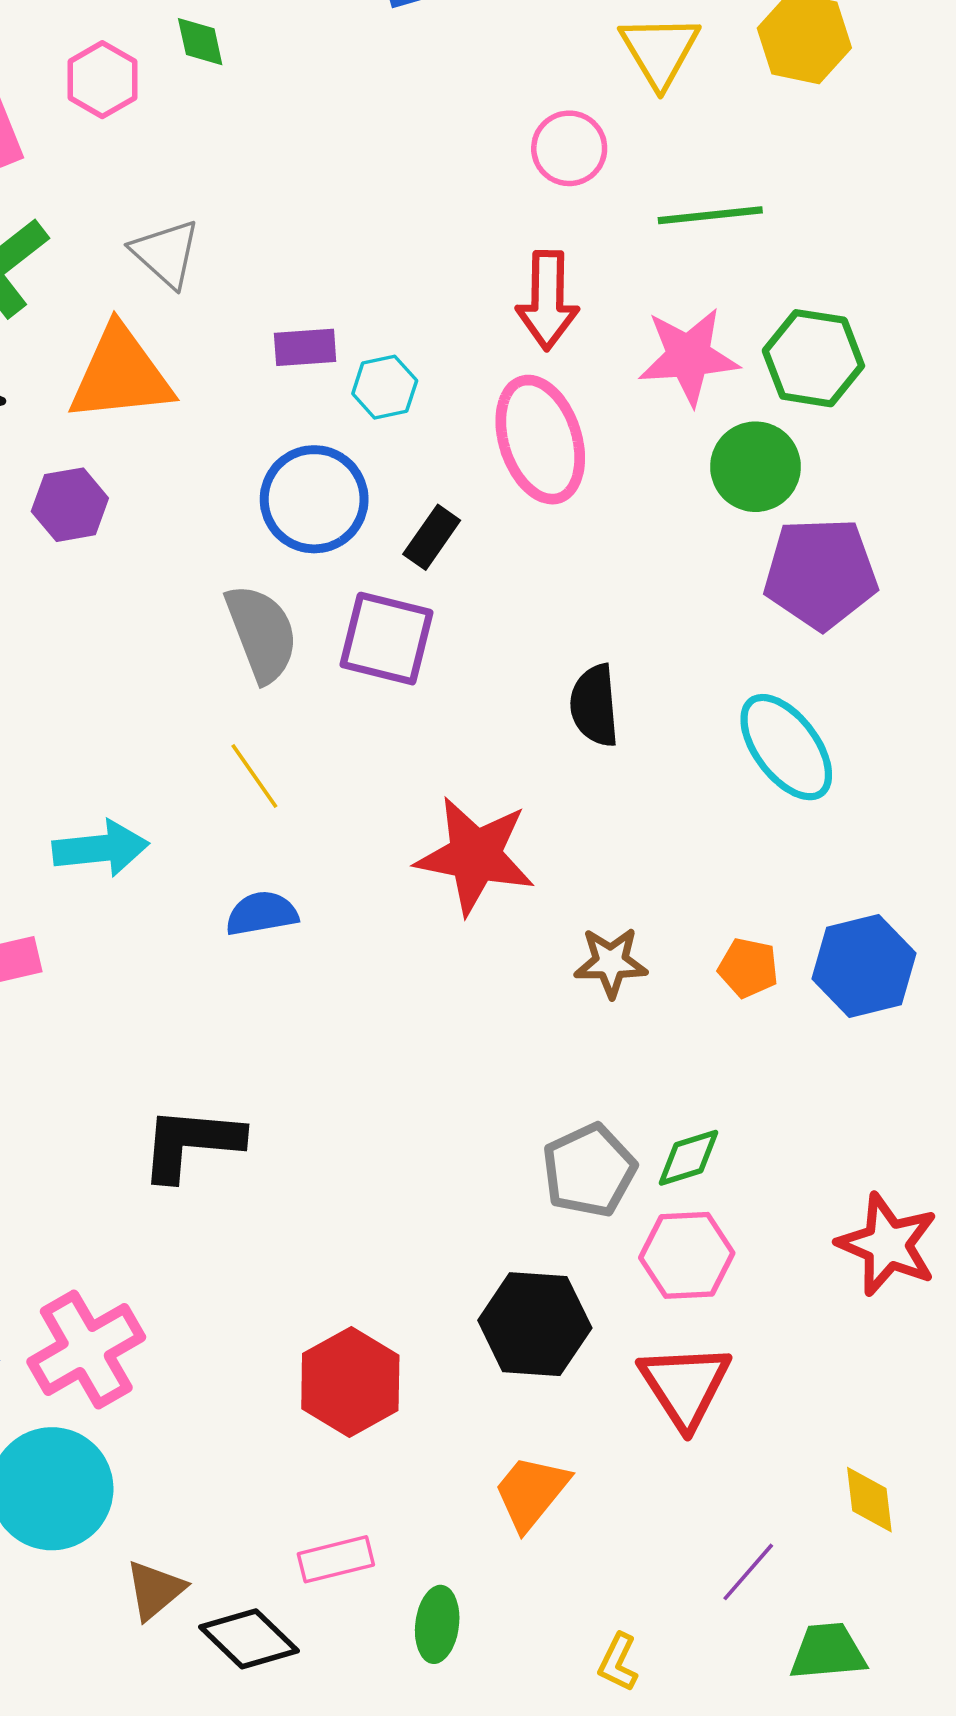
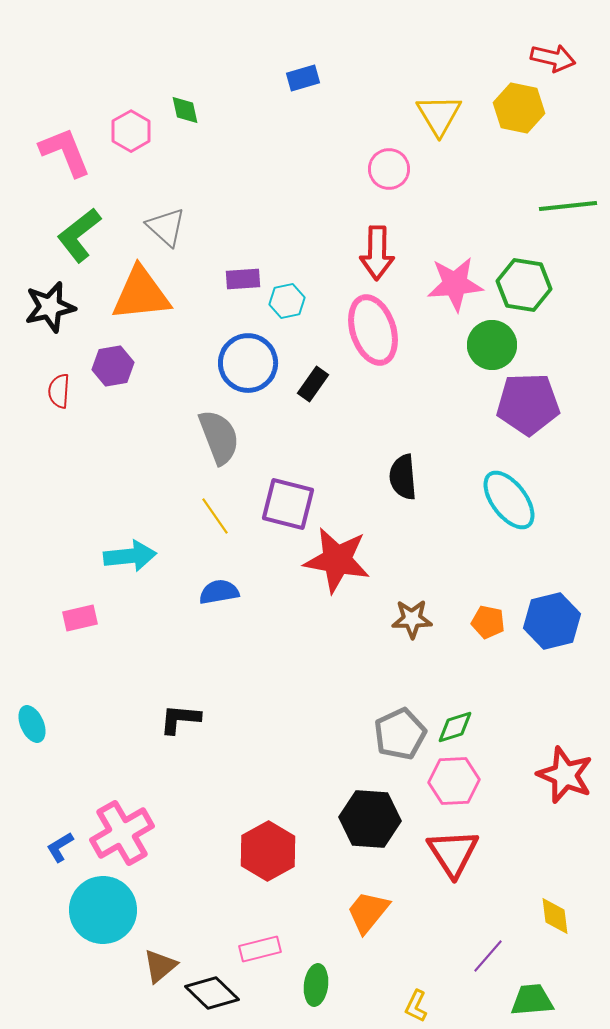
green line: (710, 215) -> (568, 206), moved
purple square: (386, 639) -> (288, 504), moved
black L-shape: (191, 1143) -> (180, 719), size x0.7

